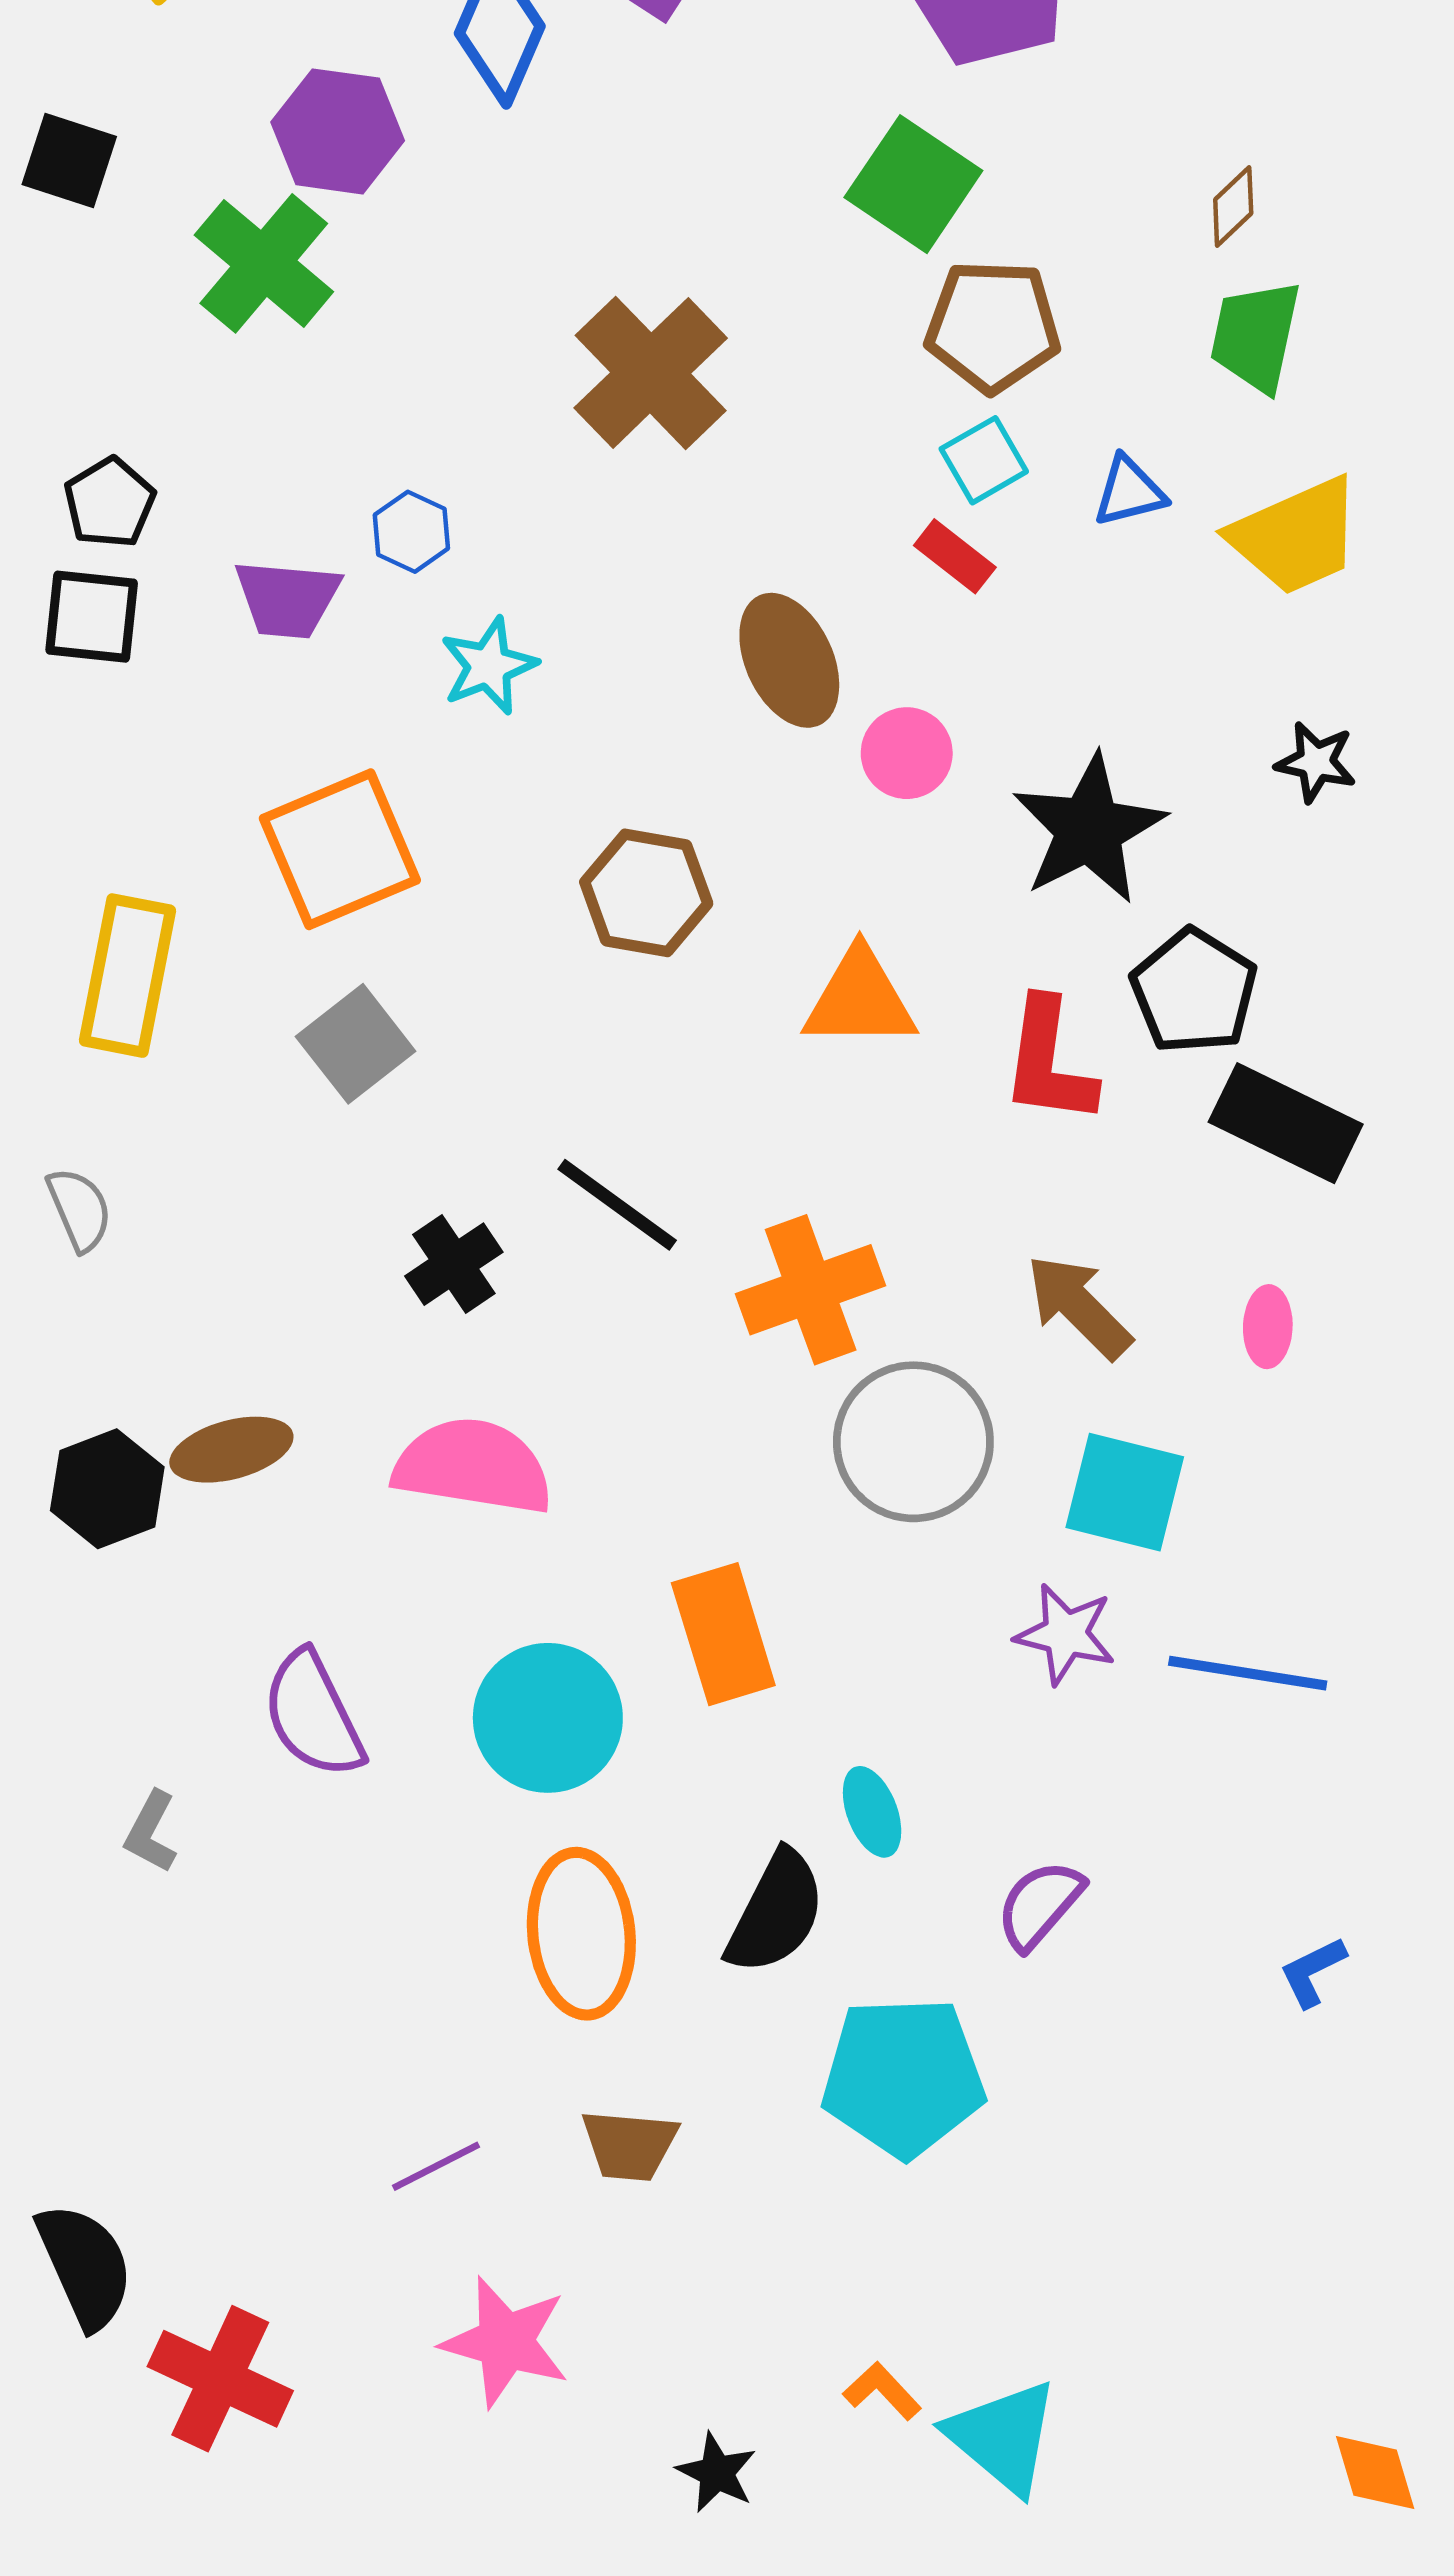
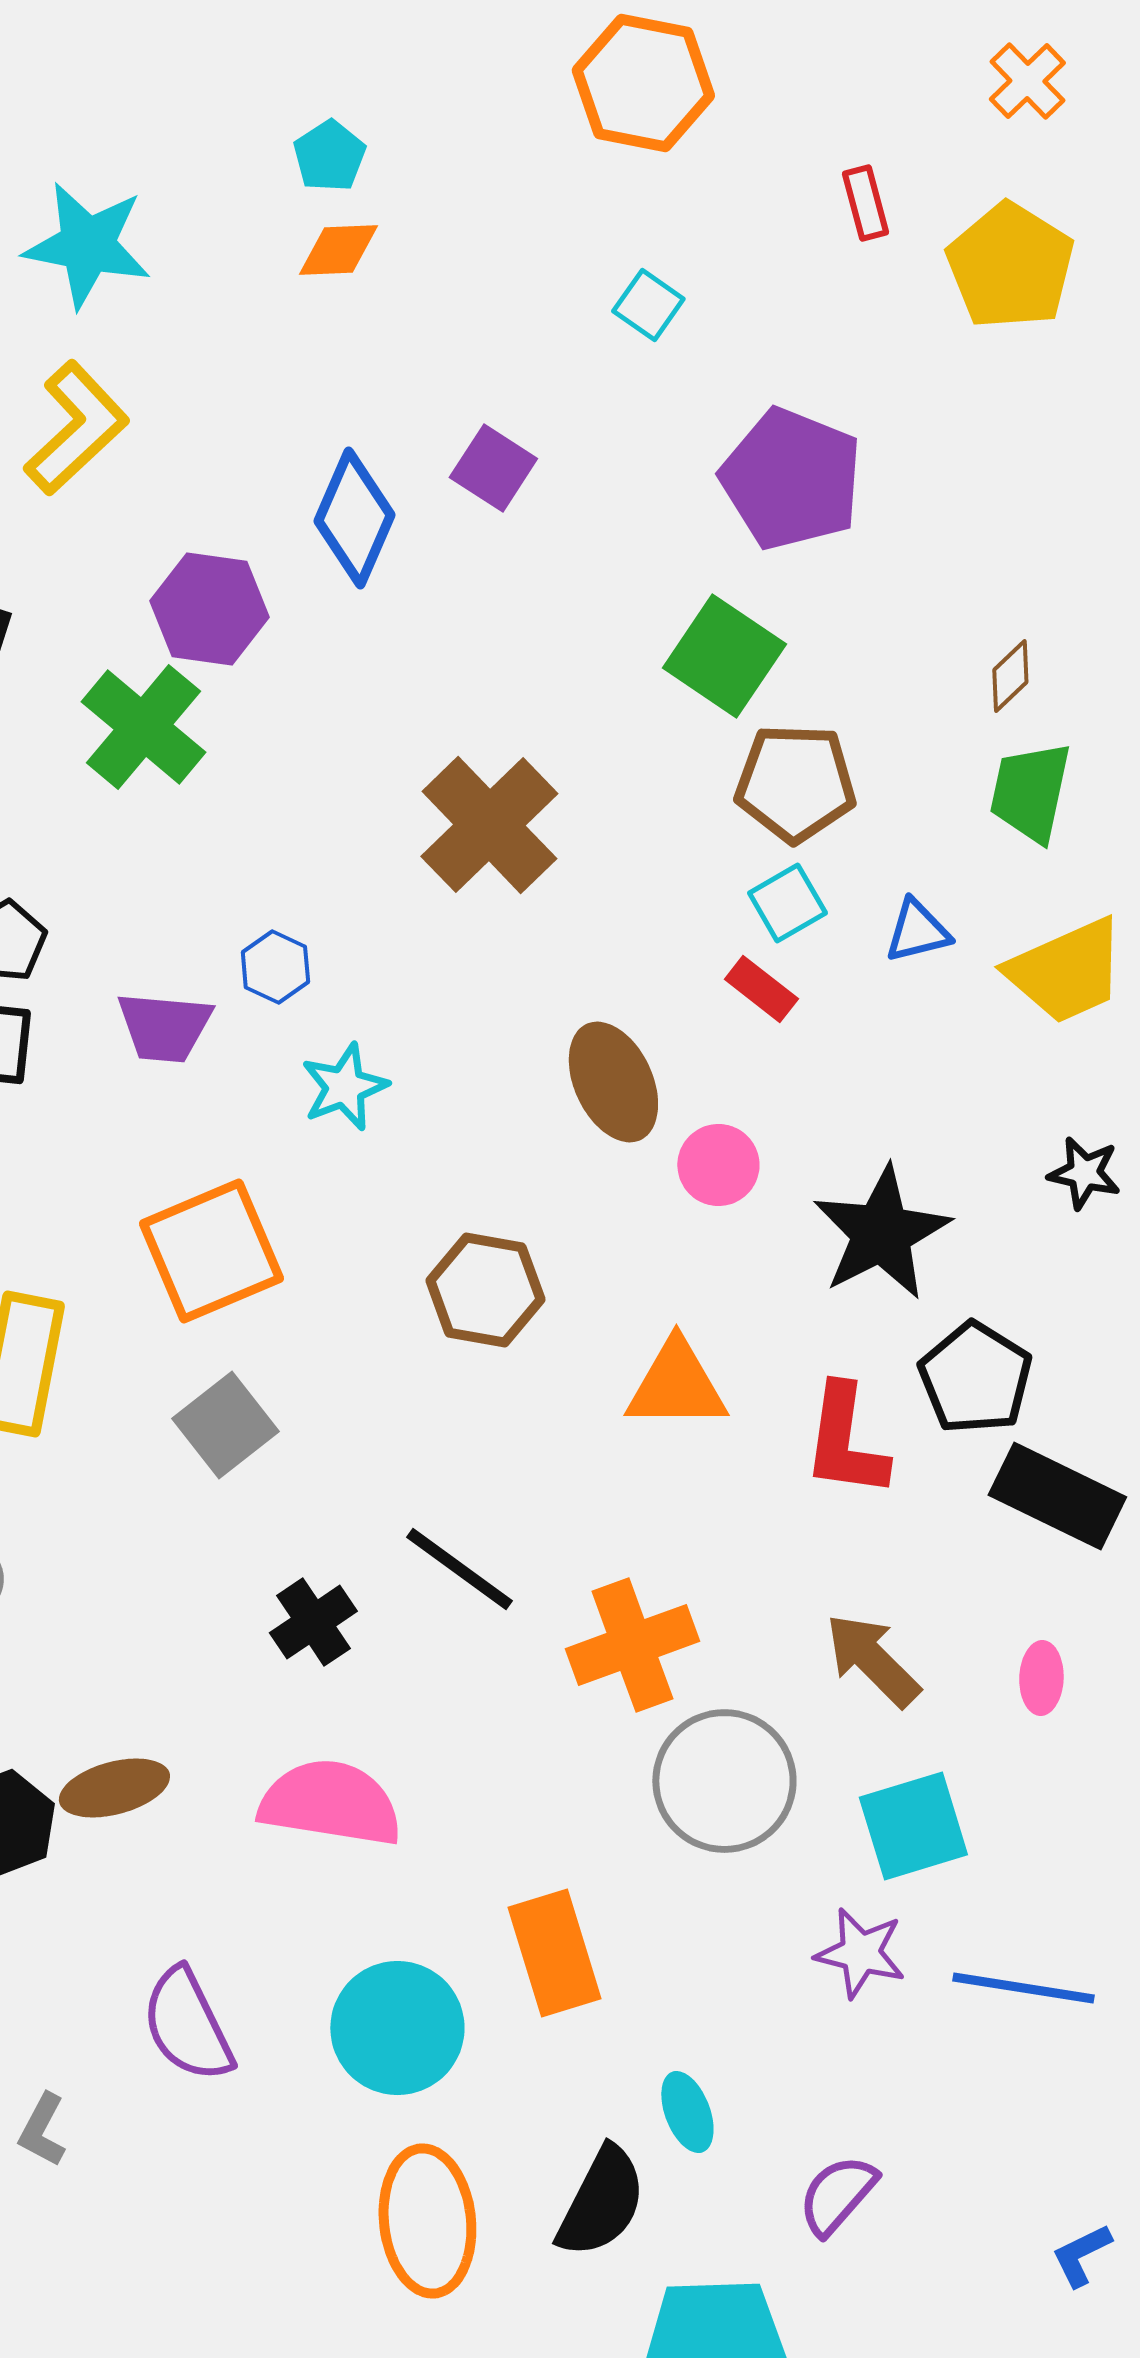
cyan square: (1125, 1492) -> (913, 1826), turned -31

